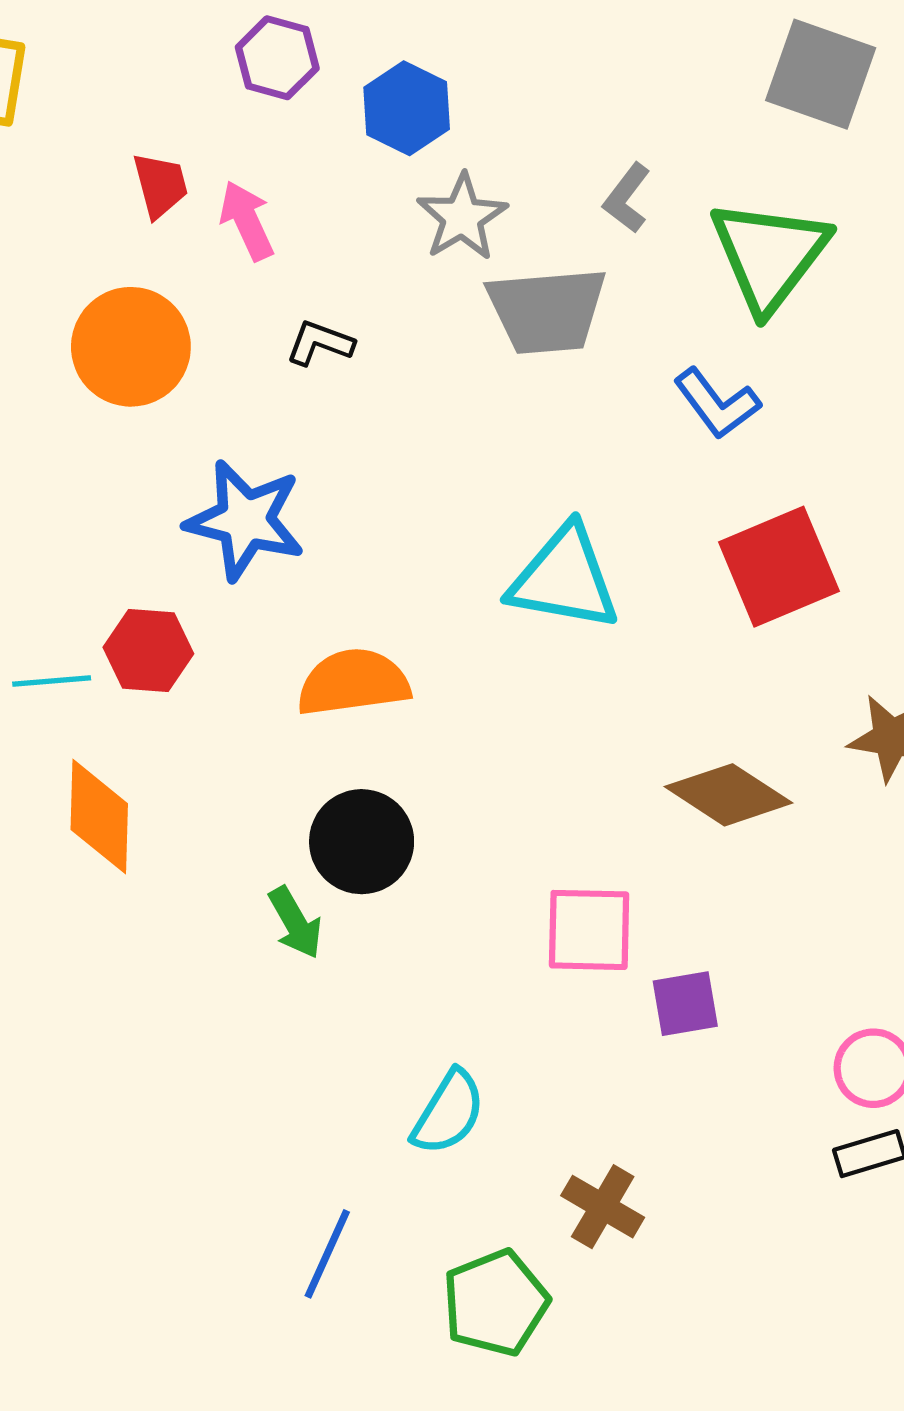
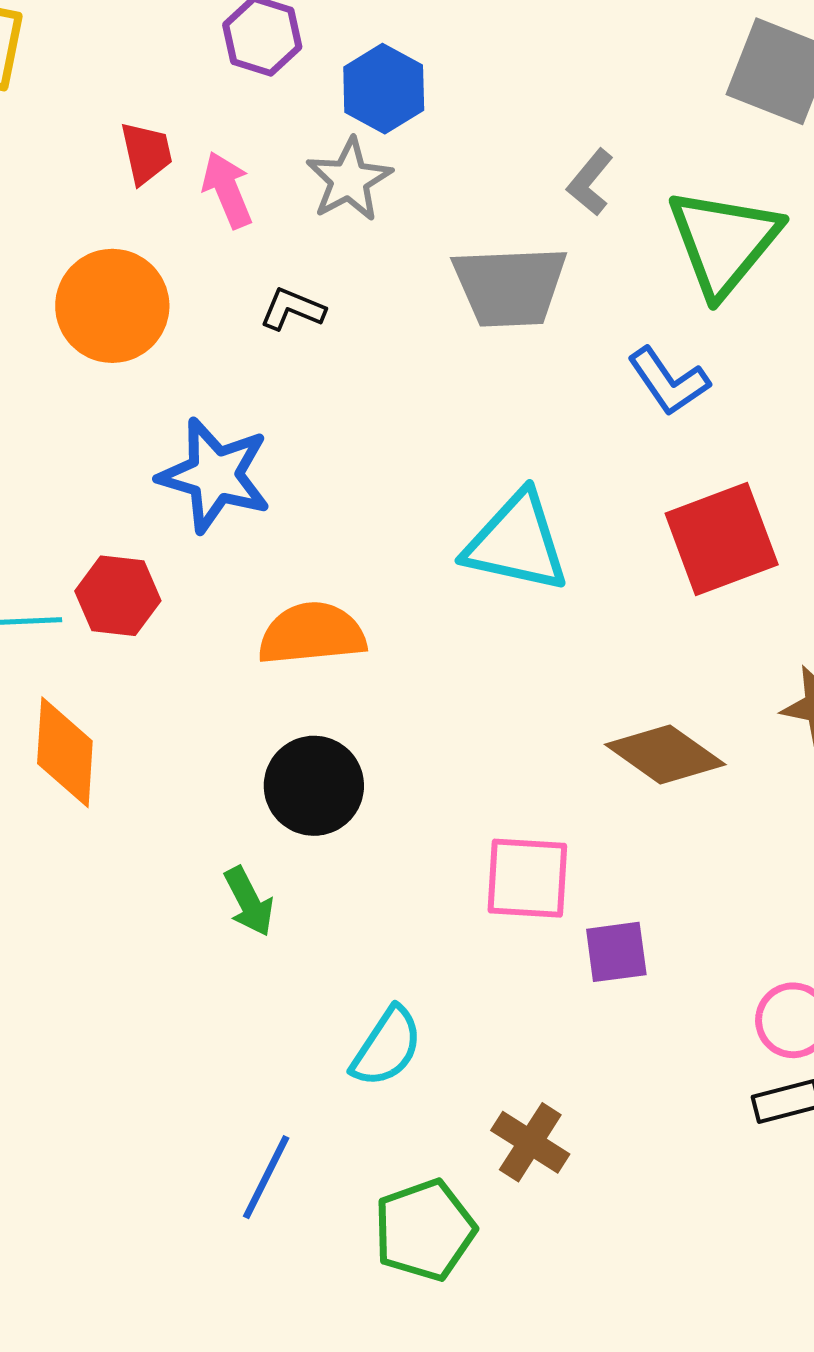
gray star: (462, 217) -> (349, 180), moved
green arrow: (295, 923) -> (249, 901), moved

